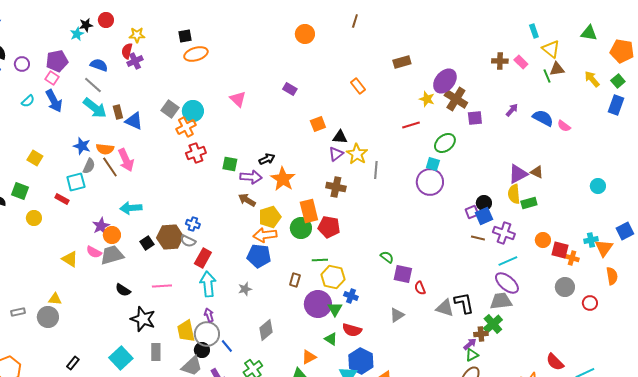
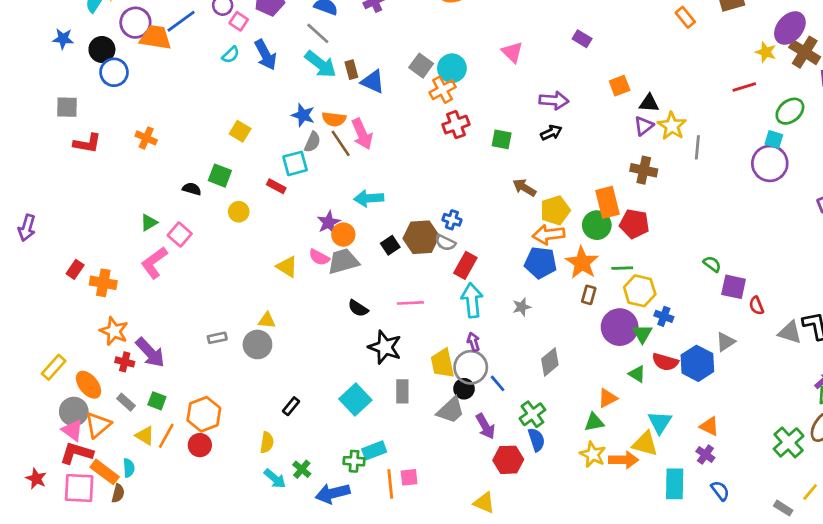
pink square: (52, 78) -> (239, 21), moved
orange rectangle: (358, 86) -> (685, 17), moved
purple arrow: (251, 177) -> (554, 100), moved
orange star: (283, 179) -> (582, 263), moved
blue hexagon: (361, 361) -> (697, 363), moved

